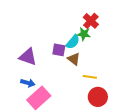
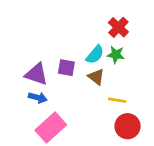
green star: (84, 34) -> (116, 55), moved
purple square: (59, 50) -> (66, 68), moved
blue arrow: (28, 83) -> (38, 98), moved

